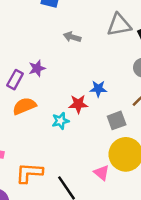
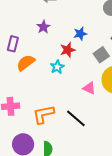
purple star: (37, 68) -> (43, 27), moved
pink triangle: (102, 173) -> (89, 88), moved

